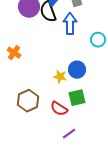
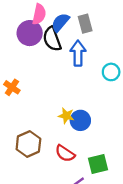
blue circle: (77, 70) -> (80, 120), moved
green square: (77, 98) -> (98, 164), moved

